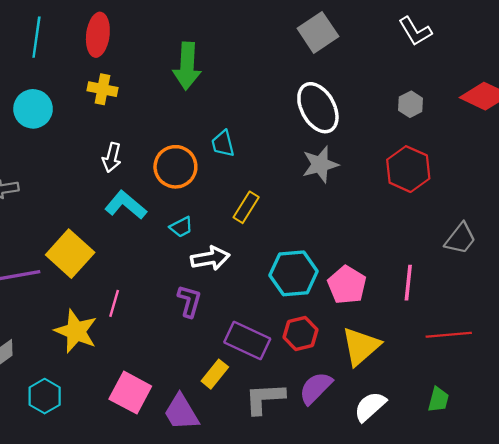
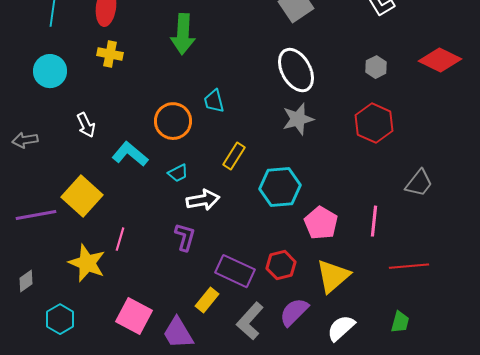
white arrow: (112, 158) -> (86, 125), moved, turned -40
cyan hexagon: (294, 273) -> (280, 187), moved
gray L-shape: (265, 398) -> (250, 321), turned -45

